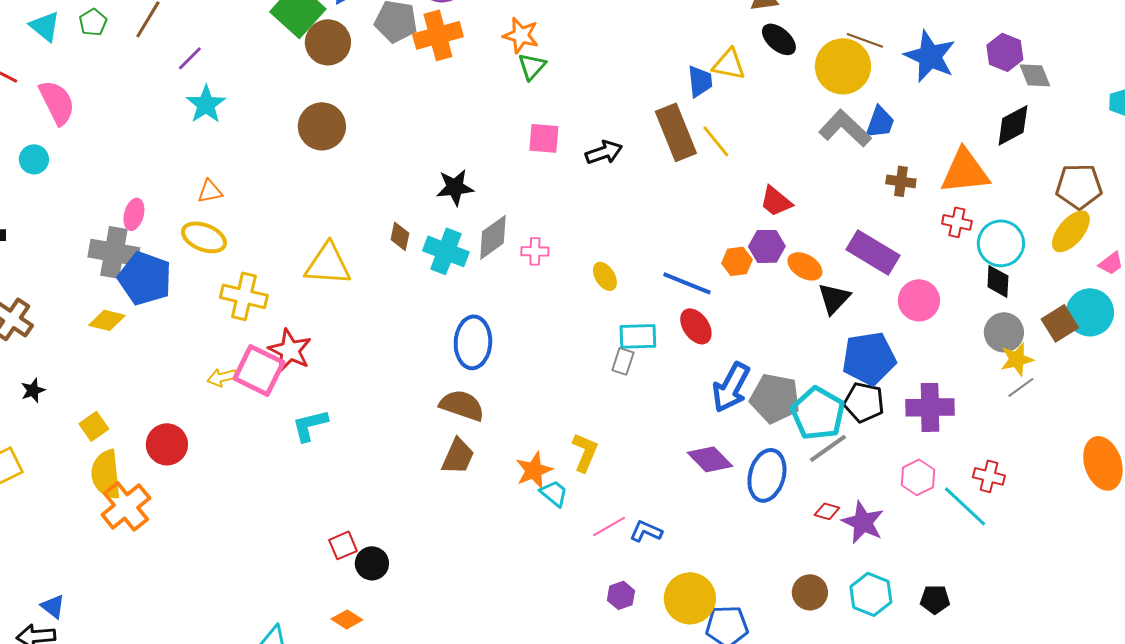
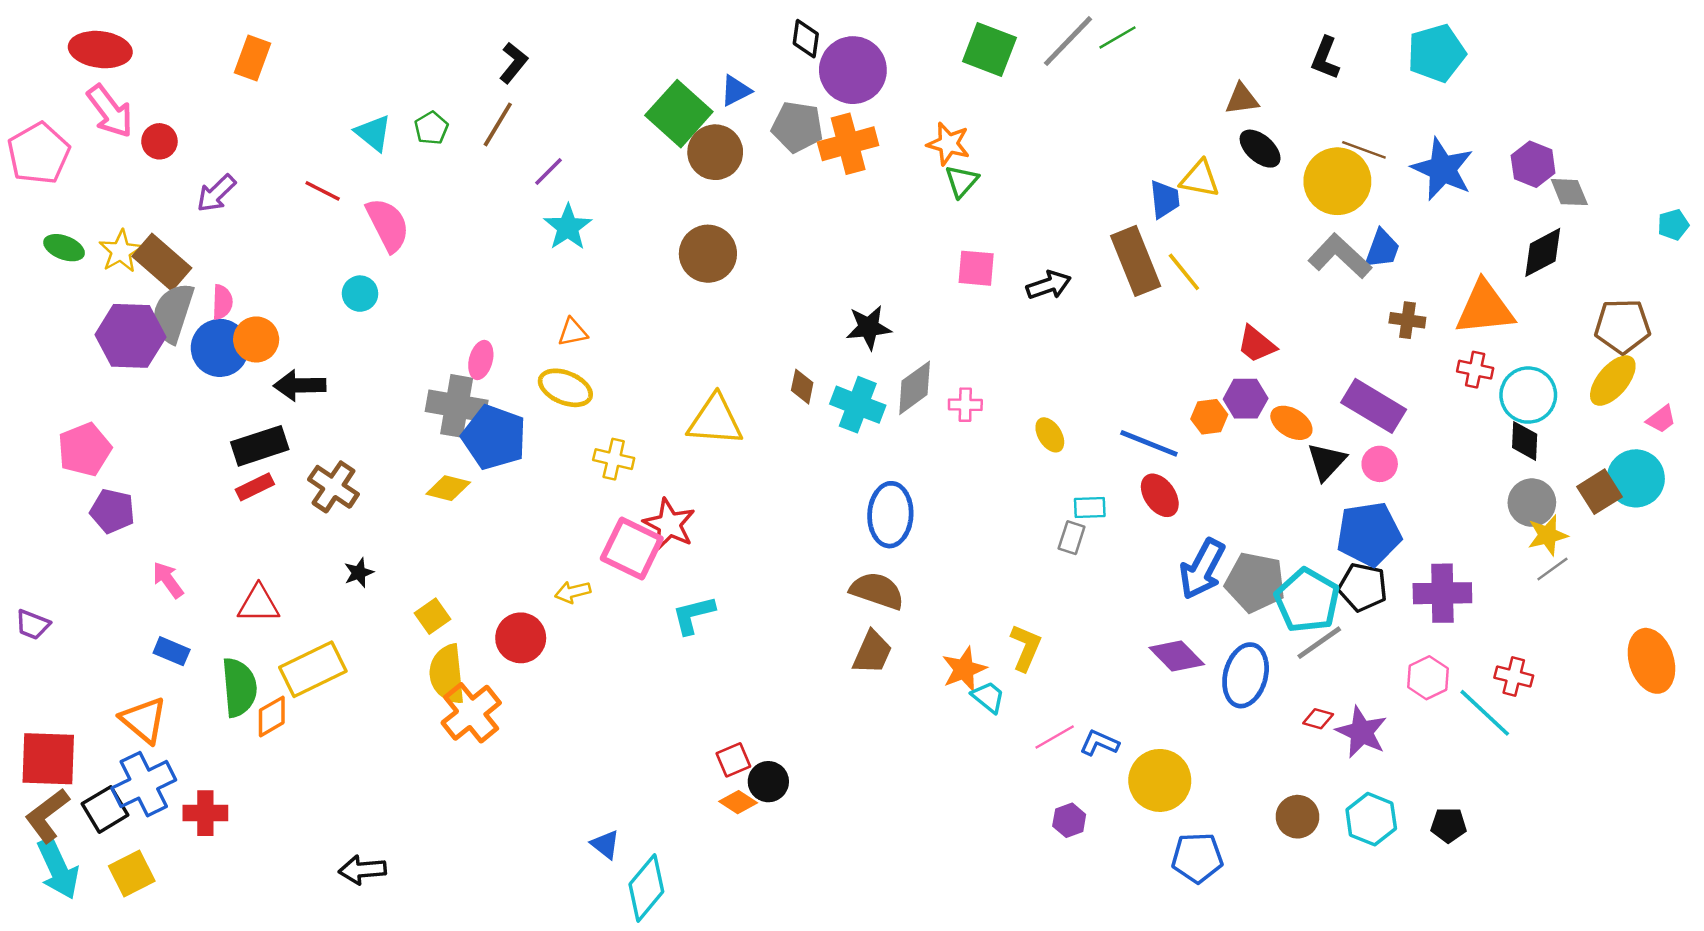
yellow cross: (244, 296) -> (614, 459), size x0.7
pink circle: (919, 300) -> (1380, 464), moved, size x0.7
cyan rectangle: (638, 336) -> (1090, 507), size x0.7
yellow arrow: (222, 377) -> (573, 592), moved
yellow circle: (690, 598) -> (1160, 780), moved
blue triangle: (53, 606) -> (605, 844), moved
orange diamond: (347, 619) -> (738, 802), moved

